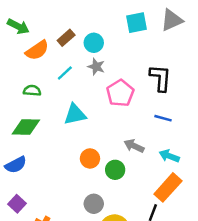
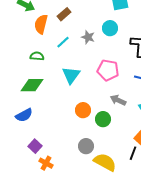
cyan circle: (94, 43) -> (110, 28), moved
orange semicircle: (37, 50) -> (41, 24), turned 138
pink pentagon: (120, 93) -> (108, 70), moved, turned -30
cyan triangle: (75, 114) -> (71, 75), turned -42
purple square: (17, 204) -> (35, 146), moved

